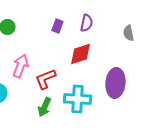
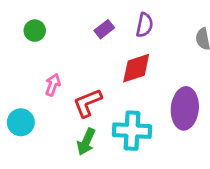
purple rectangle: (57, 26) -> (104, 29), turned 32
pink arrow: (20, 66) -> (53, 85), size x0.7

